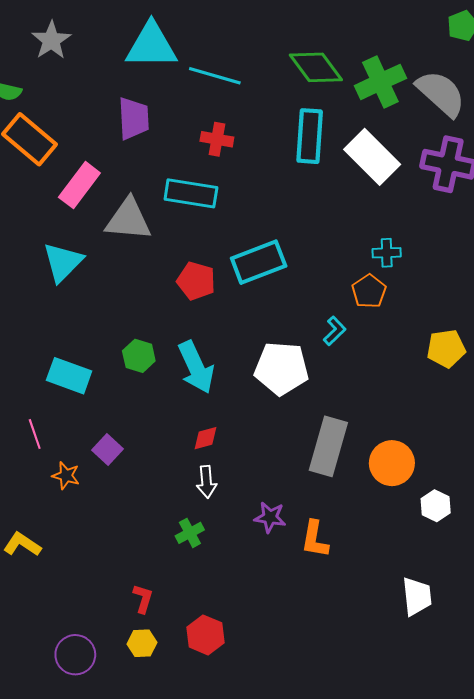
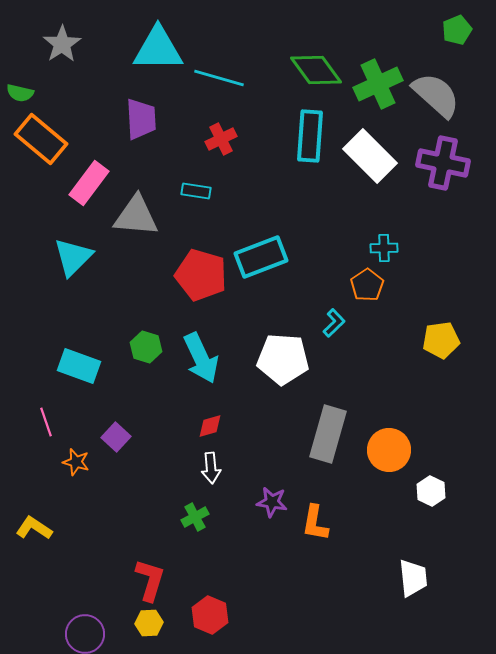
red cross: (217, 139) -> (221, 139), turned -36
cyan rectangle: (191, 193) -> (196, 191), size x0.6
red pentagon: (196, 281) -> (201, 275), size x1.4
red L-shape: (143, 598) -> (150, 580), size x1.5

